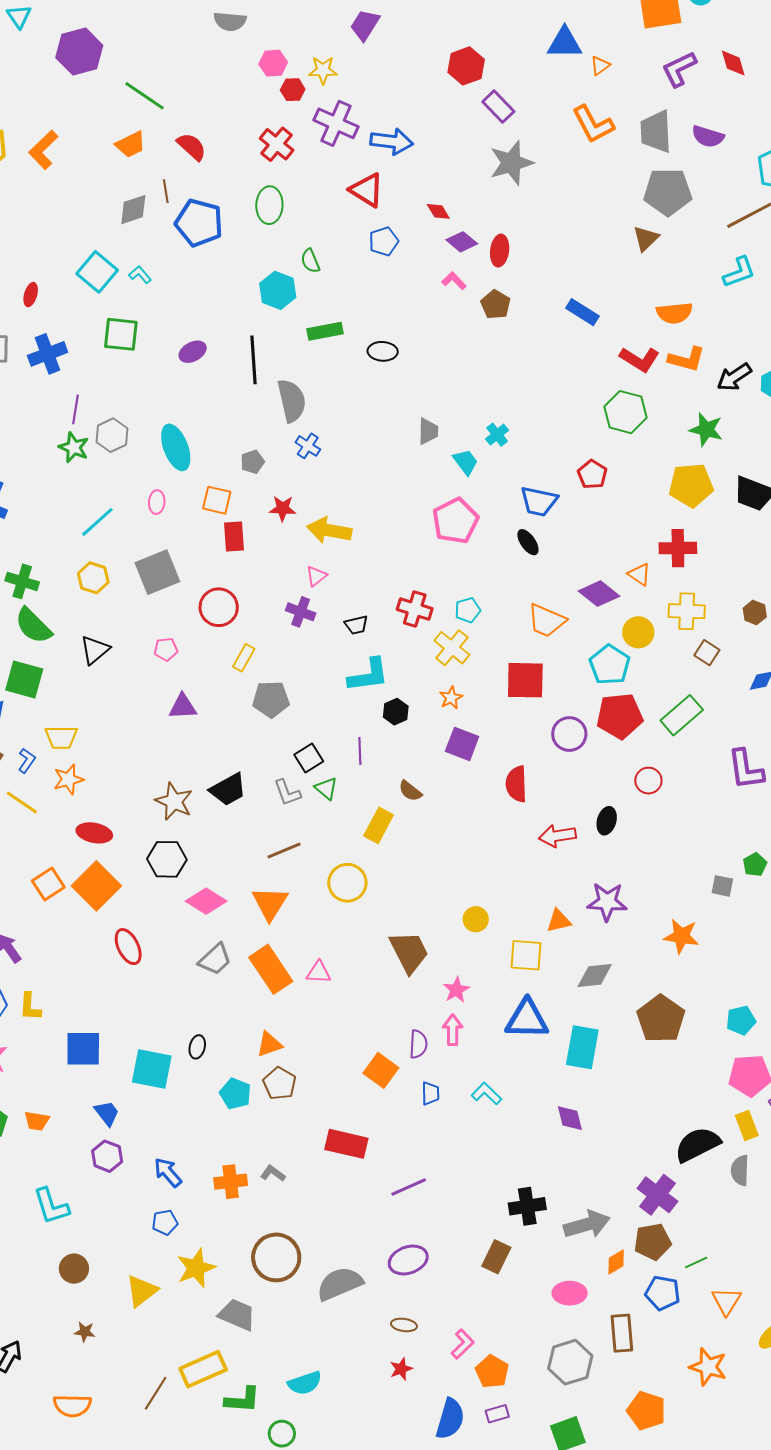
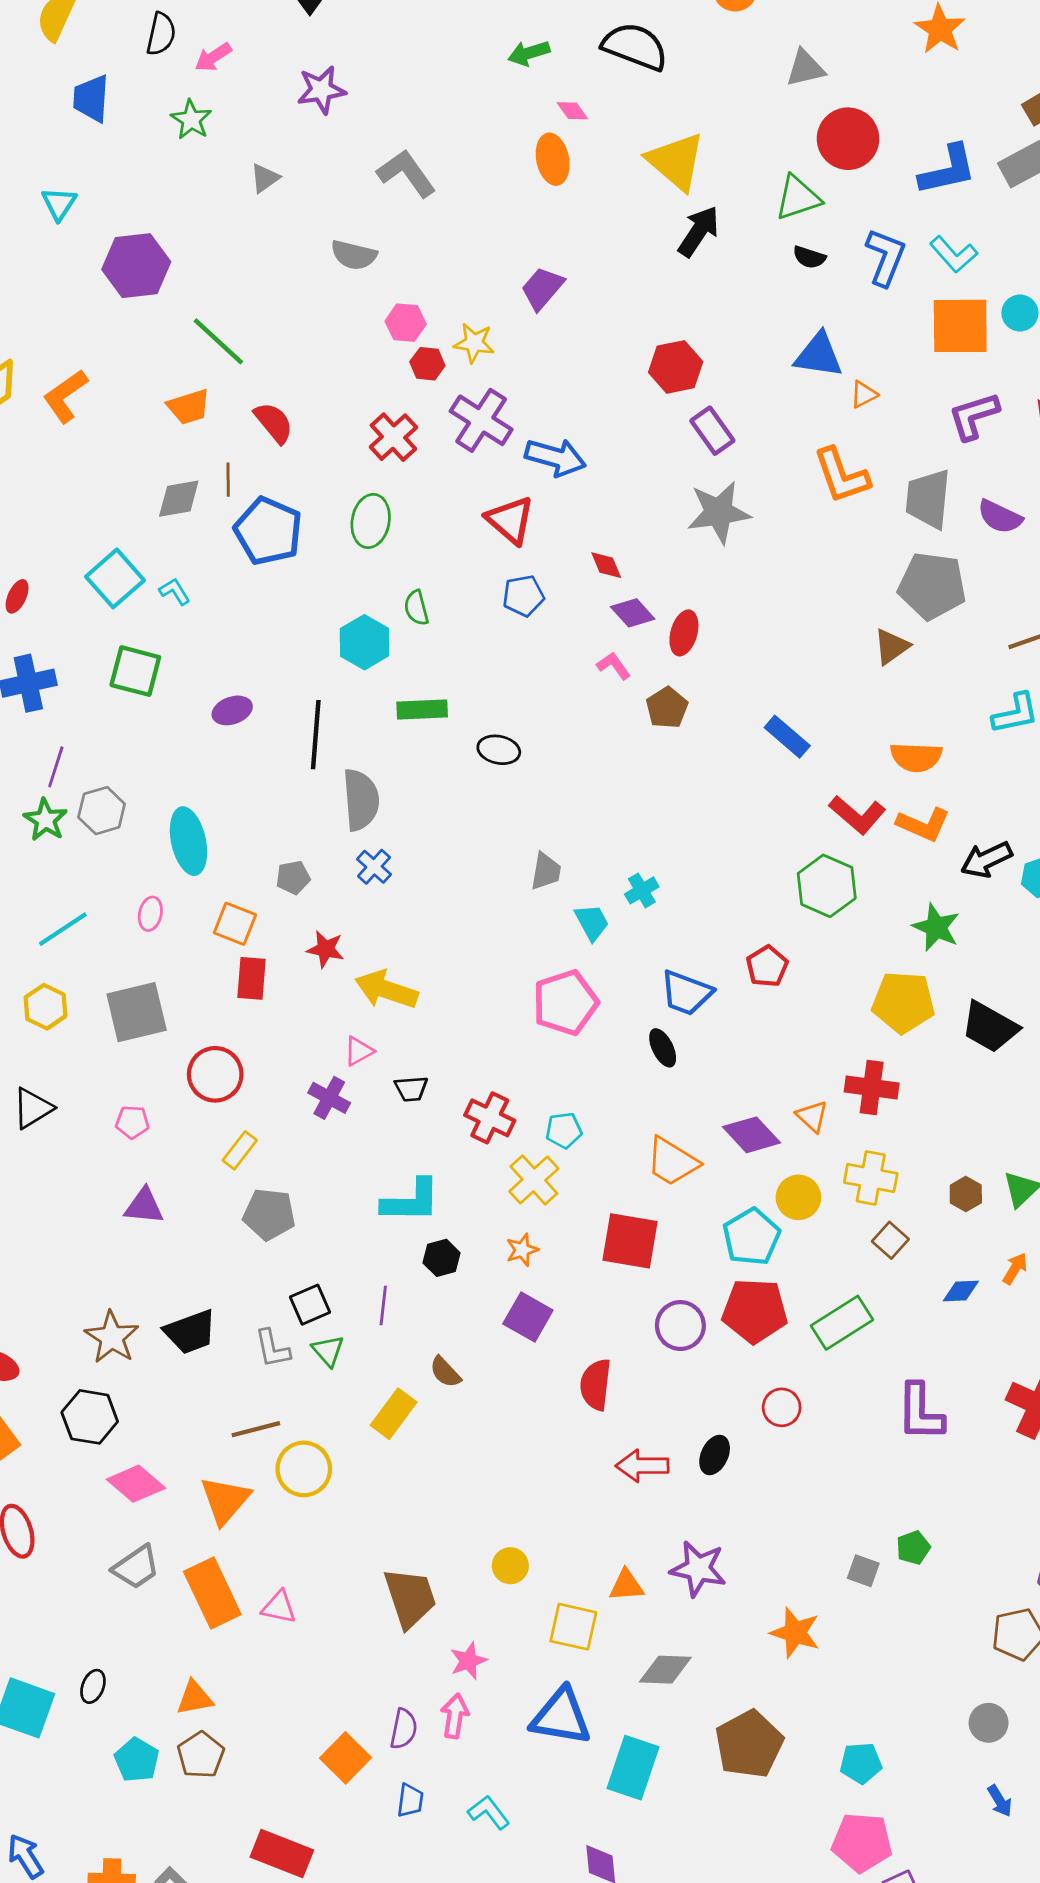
black trapezoid: (356, 625) -> (411, 1089), moved
yellow circle: (347, 883) -> (304, 1469), moved

